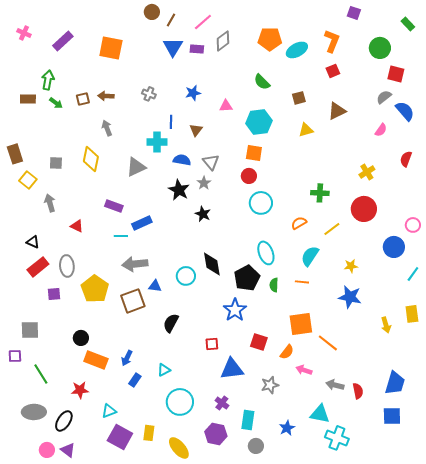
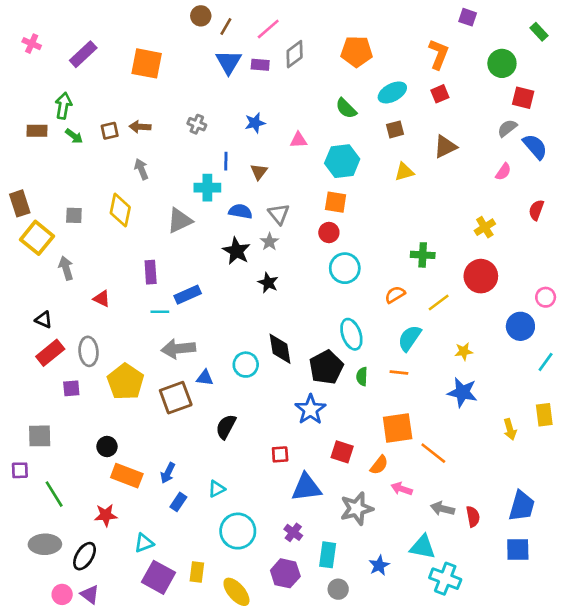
cyan ellipse: (297, 50) -> (392, 92), moved
yellow square: (28, 180) -> (37, 238), size x1.4
purple rectangle: (114, 206) -> (151, 272), turned 66
gray star: (270, 385) -> (357, 509), size x1.4

